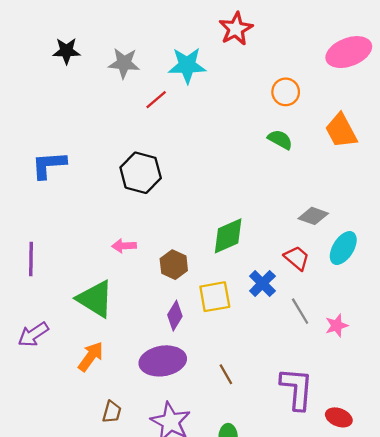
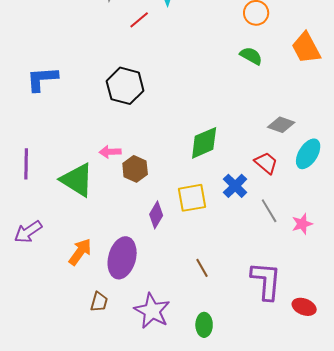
brown hexagon: (174, 265) -> (135, 169), moved
green triangle: (95, 299) -> (77, 180), moved
purple ellipse: (163, 361) -> (122, 258), moved, turned -66

